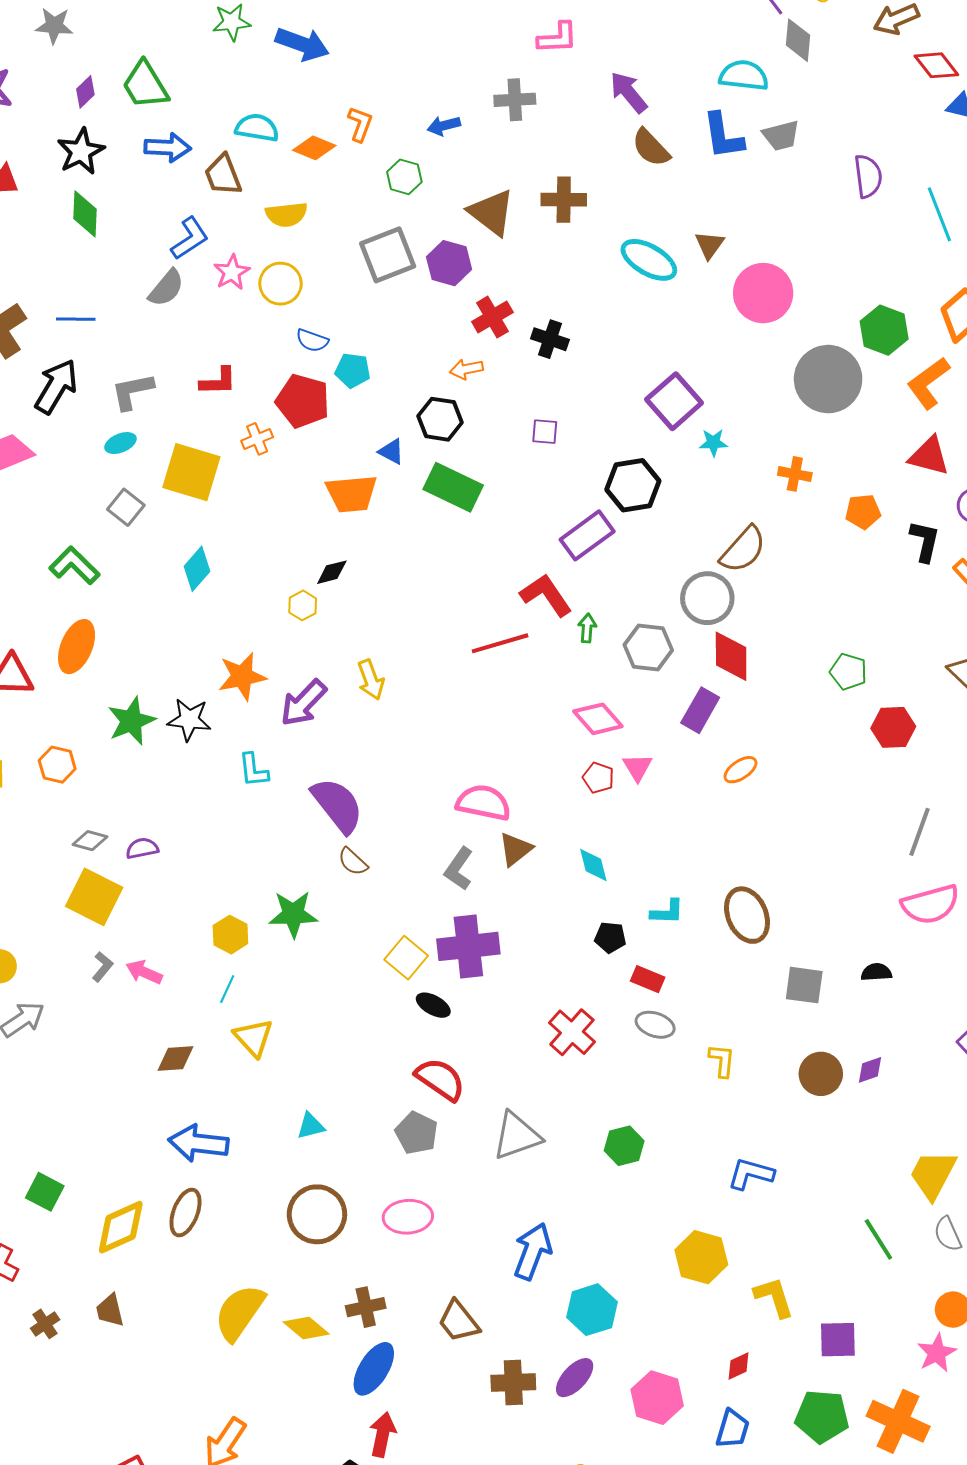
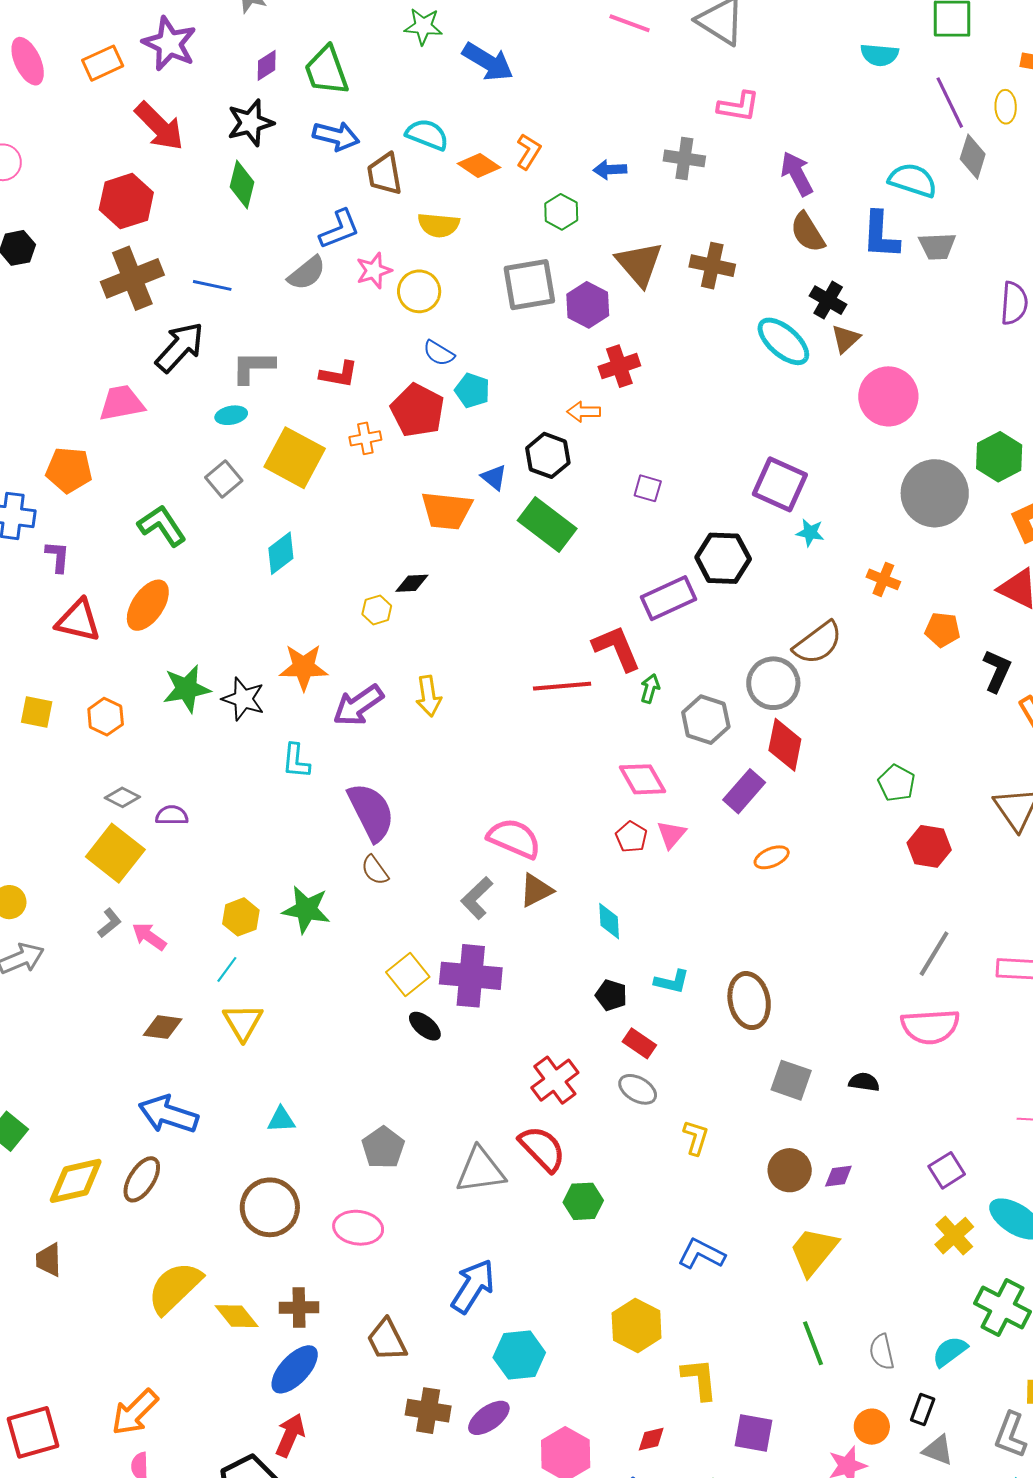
black cross: (550, 339) -> (828, 300), moved
purple square: (674, 401) -> (780, 484), turned -36
red semicircle: (440, 1079) -> (542, 1149), moved
yellow trapezoid: (933, 1175) -> (814, 1251), moved

